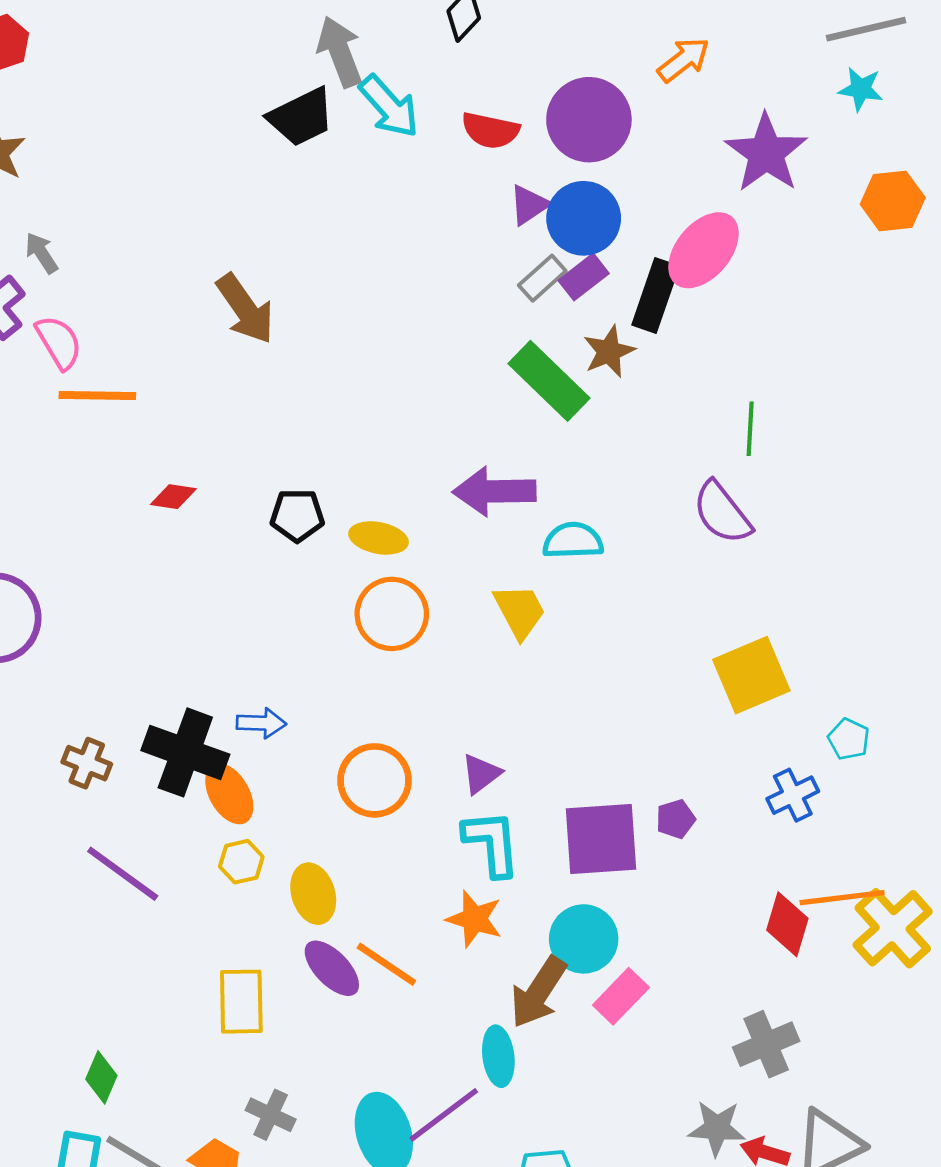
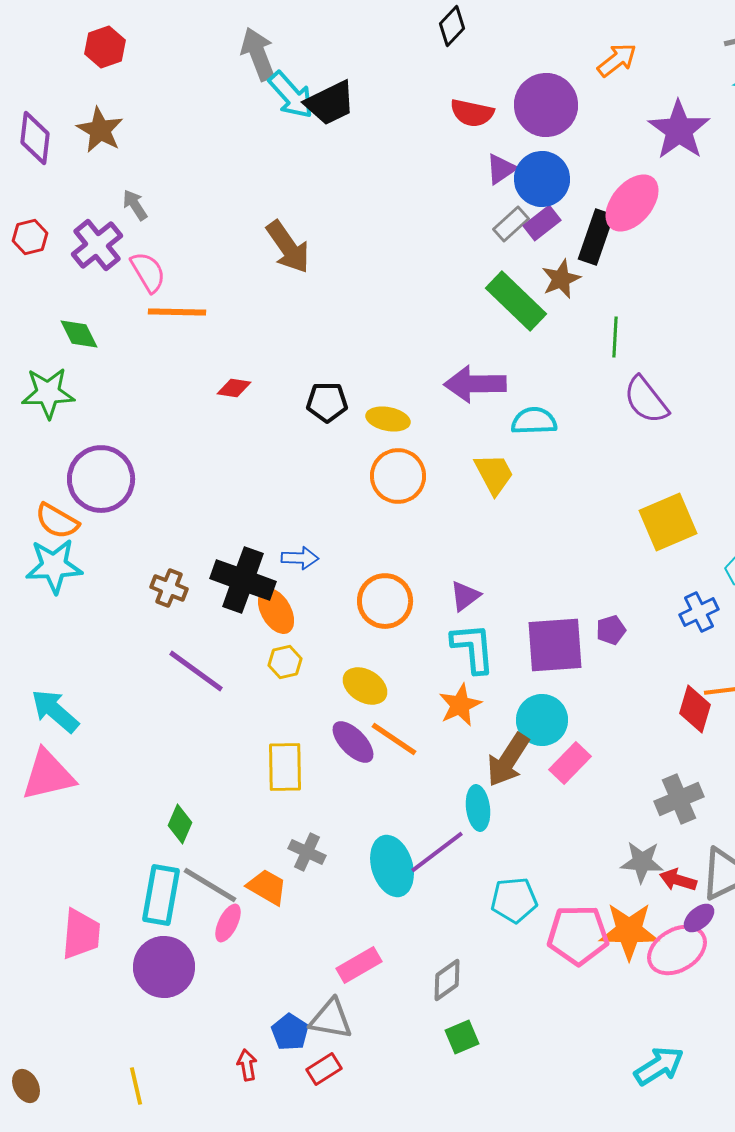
gray arrow: (340, 52) -> (258, 54), moved
cyan arrow: (389, 106) -> (291, 95), moved
green line: (750, 429) -> (615, 337), moved
yellow ellipse: (313, 894) -> (365, 686), moved, turned -42
orange star: (474, 919) -> (460, 705), turned 30

